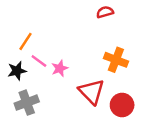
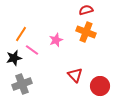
orange cross: (116, 60) -> (86, 32), moved
pink star: (60, 68) -> (56, 40), moved
red triangle: (91, 92) -> (75, 75), size x0.7

